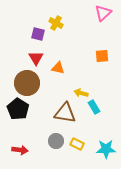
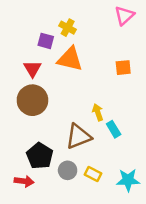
red triangle: (36, 58) -> (32, 69), moved
orange triangle: (58, 68) -> (70, 59), moved, size x1.6
yellow arrow: (81, 93) -> (98, 112), turned 56
black pentagon: (18, 109) -> (40, 156), moved
brown triangle: (65, 113) -> (78, 136), turned -30

